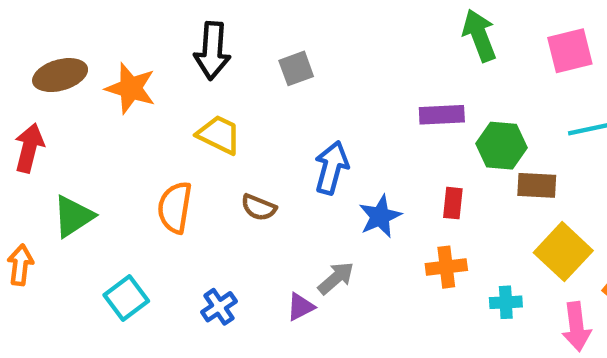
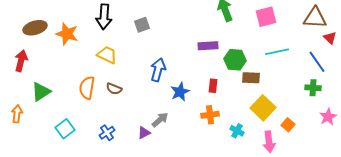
brown semicircle: (259, 207) -> (114, 89), moved
cyan cross: (506, 302) -> (237, 131), turned 32

